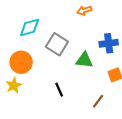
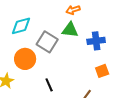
green triangle: (84, 60) -> (70, 30), moved
orange circle: (21, 62) -> (25, 59), moved

